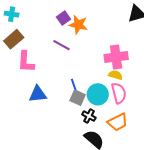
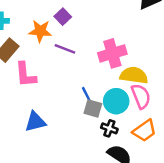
orange star: (78, 25) -> (40, 31), moved
pink cross: (116, 57) -> (112, 53), moved
yellow semicircle: (115, 75) -> (134, 75), size x1.6
blue triangle: (38, 94) -> (35, 122), moved

